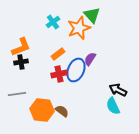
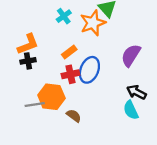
purple semicircle: (90, 59) -> (131, 55), moved, size x1.5
gray line: (17, 94) -> (35, 105), moved
orange hexagon: (42, 110) -> (51, 97), moved

